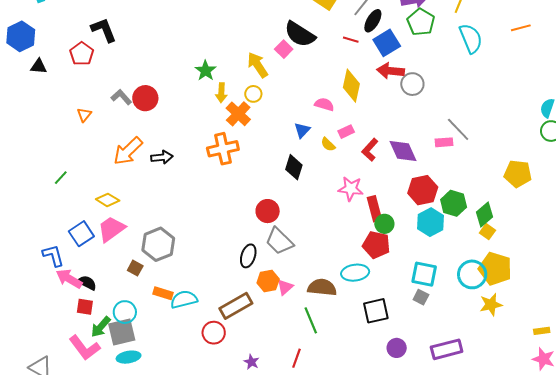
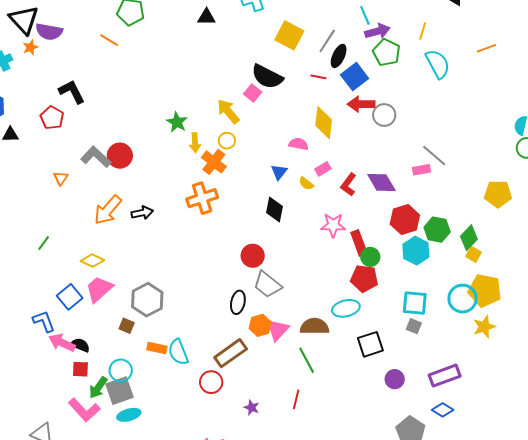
gray L-shape: (121, 97) -> (96, 157), size x1.4
pink triangle: (285, 287) -> (278, 330), size x1.4
cyan semicircle: (184, 299) -> (178, 352), turned -92

